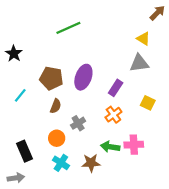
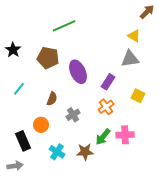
purple ellipse: (83, 77) -> (78, 72), turned -45
brown pentagon: (51, 78) -> (48, 58), moved
orange circle: (57, 138) -> (41, 125), moved
green arrow: (110, 147) -> (103, 137), turned -60

